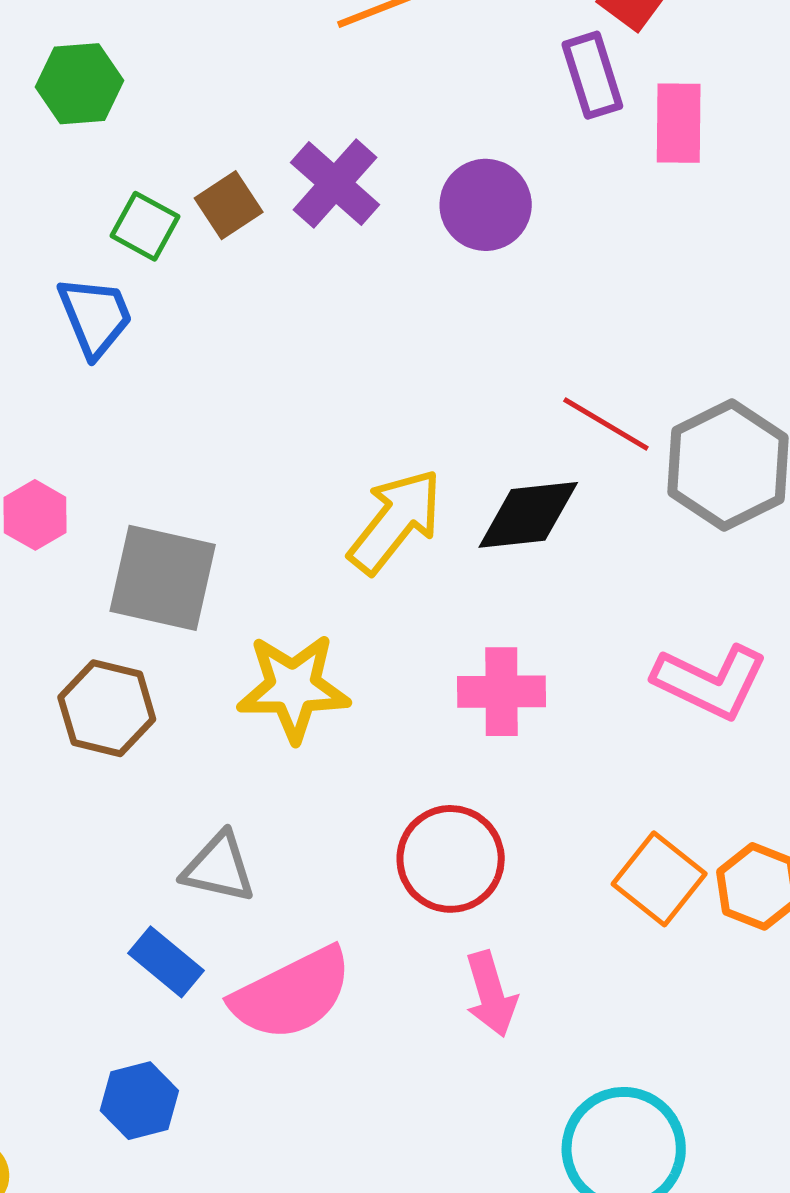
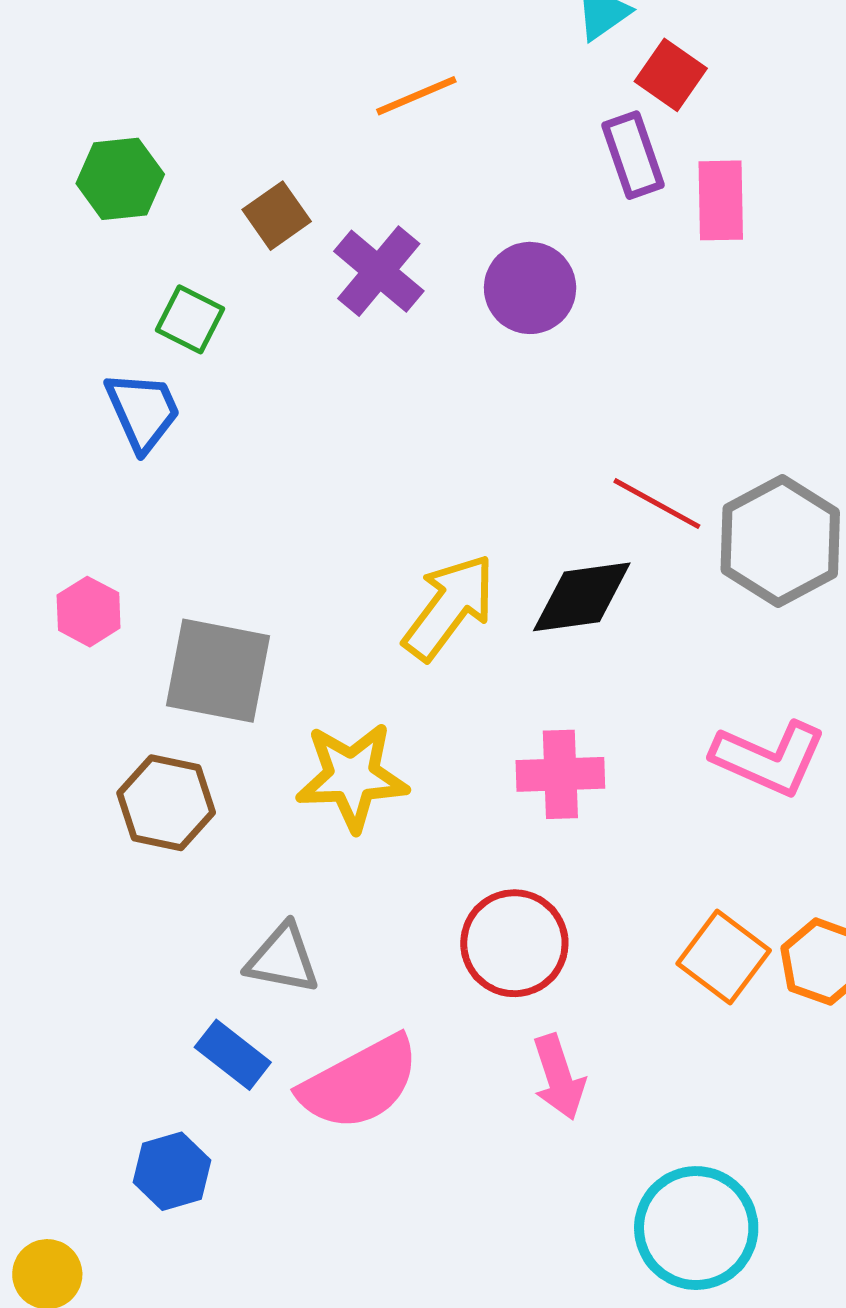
brown square: (229, 205) -> (277, 216), moved
blue hexagon: (139, 1101) -> (172, 1171), moved

